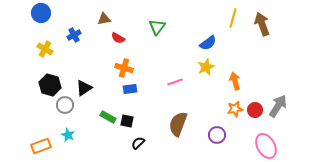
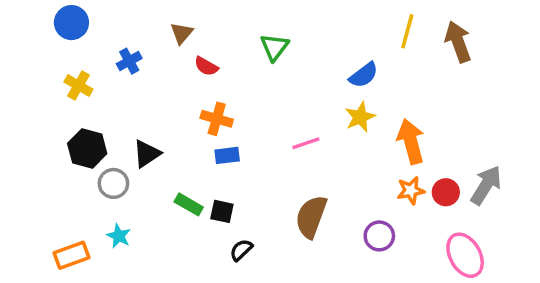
brown triangle: (104, 19) -> (182, 33), turned -40
orange arrow: (235, 81) -> (411, 142), size x1.4

